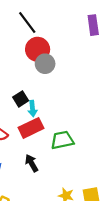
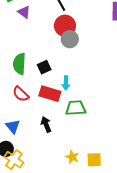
cyan arrow: (32, 109) -> (66, 83), moved
red rectangle: (31, 128) -> (50, 94), turned 35

